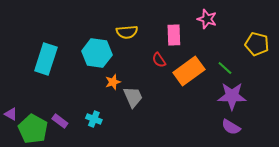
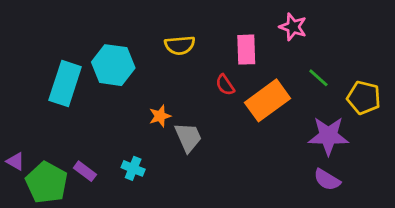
yellow pentagon: (257, 44) -> (364, 98), moved
cyan hexagon: (97, 53) -> (113, 65), moved
green line: (225, 68) -> (318, 78), moved

